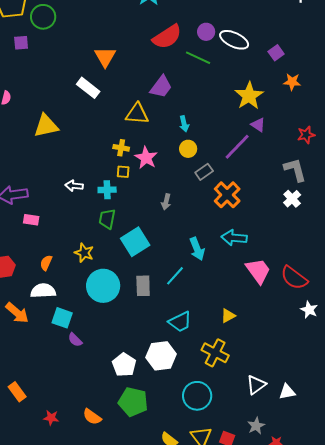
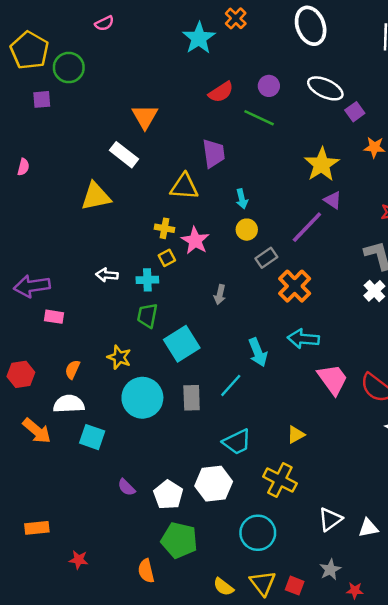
red semicircle: (167, 37) -> (221, 92), size x0.7
white ellipse: (234, 40) -> (325, 88), moved
purple trapezoid: (161, 87) -> (214, 153), turned -45
yellow triangle: (46, 126) -> (96, 196), moved
yellow square: (123, 172) -> (167, 258), turned -32
purple semicircle: (75, 340) -> (126, 487), moved
orange rectangle: (17, 392) -> (37, 528), turned -60
orange semicircle: (92, 417) -> (146, 571), moved, turned 42

